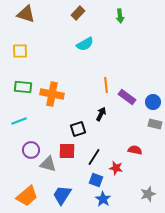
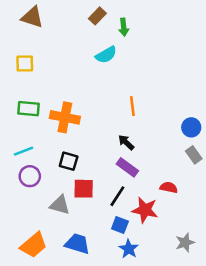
green arrow: (120, 16) -> (124, 27), moved
purple rectangle: (127, 97) -> (127, 167), moved
black arrow: (101, 114) -> (126, 142), turned -72
gray rectangle: (155, 124) -> (194, 155), turned 40
black square: (78, 129) -> (69, 161), moved, turned 35
purple circle: (31, 150) -> (30, 176), moved
red star: (116, 168) -> (145, 210), size x1.5
blue trapezoid: (62, 195) -> (77, 244), turned 75

